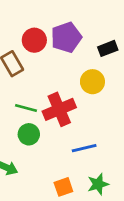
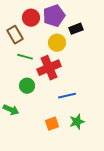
black rectangle: (108, 48) -> (76, 29), moved
yellow circle: (92, 82) -> (57, 43), moved
green line: (26, 108) -> (25, 57), moved

